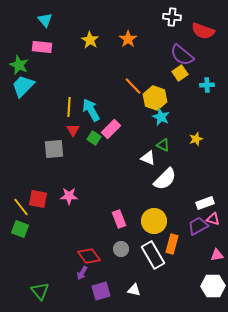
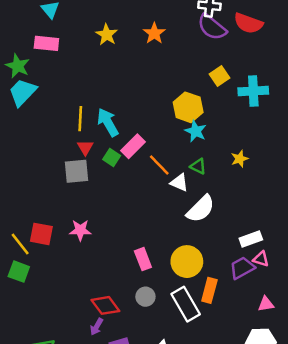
purple semicircle: (182, 55) -> (212, 27), moved
cyan cross: (207, 85) -> (253, 91), size x1.6
orange line: (133, 86) -> (159, 165), moved
gray square: (54, 149) -> (77, 171), moved

